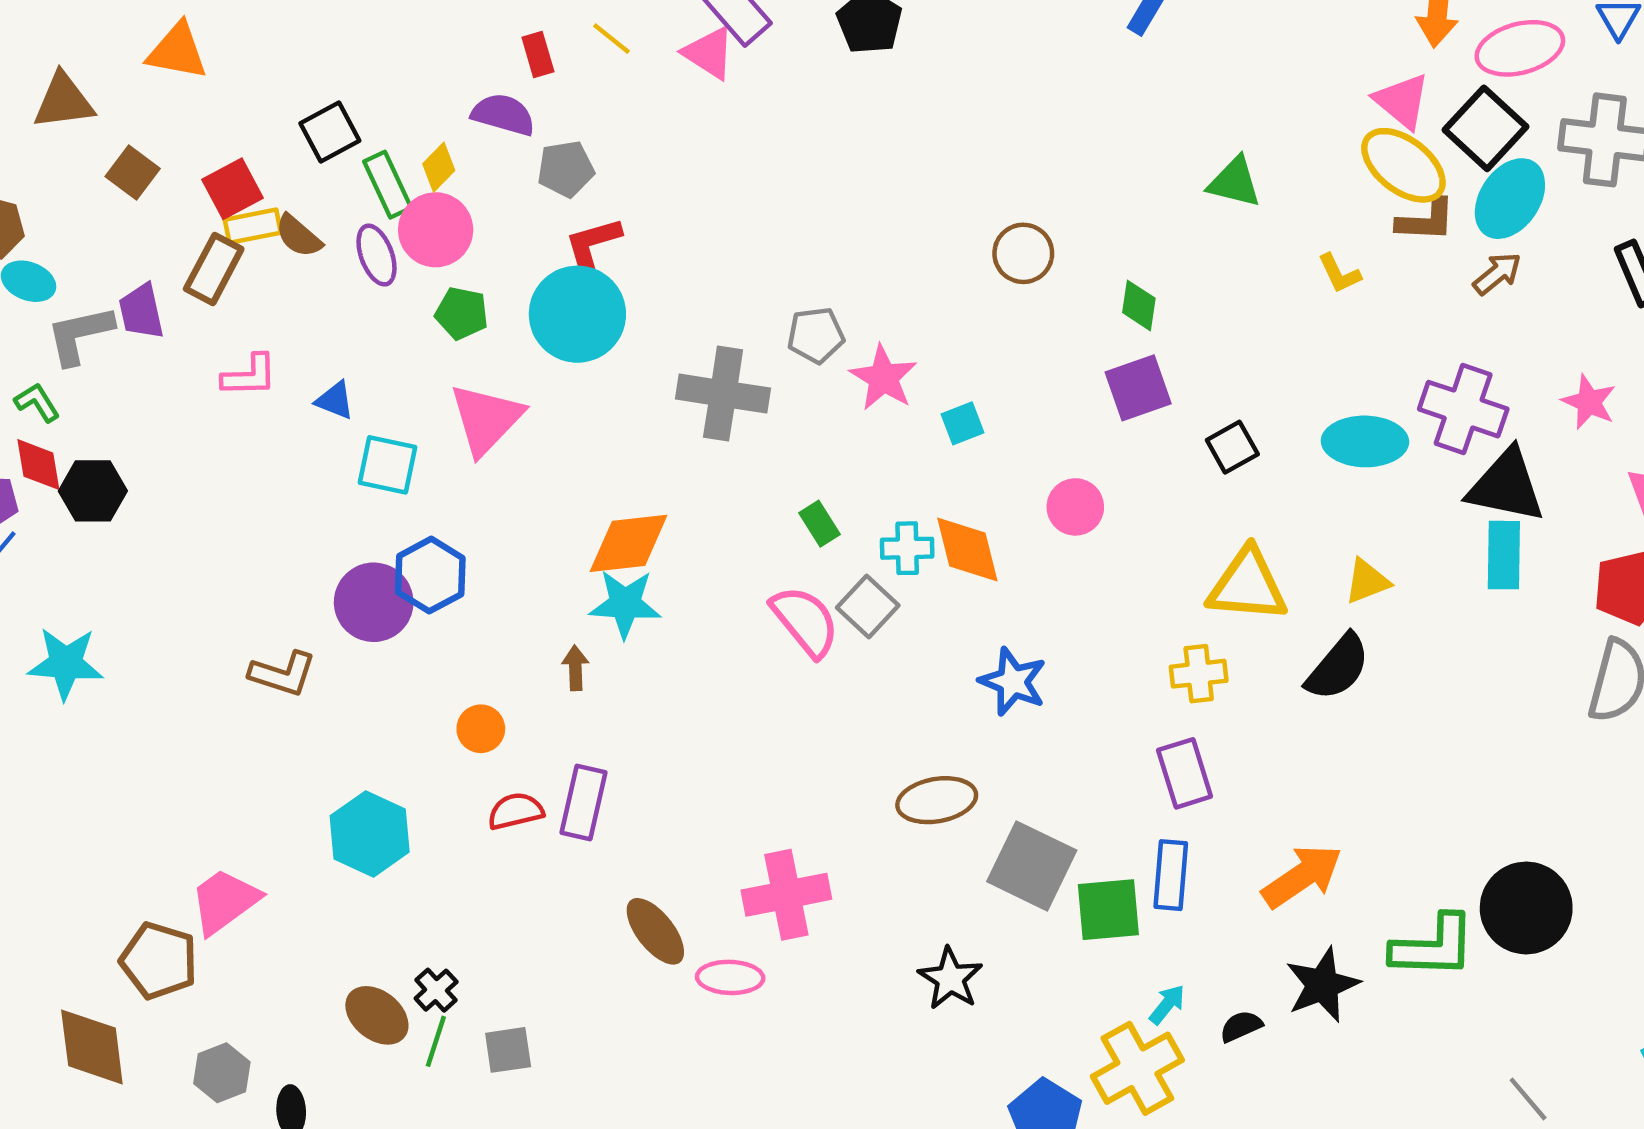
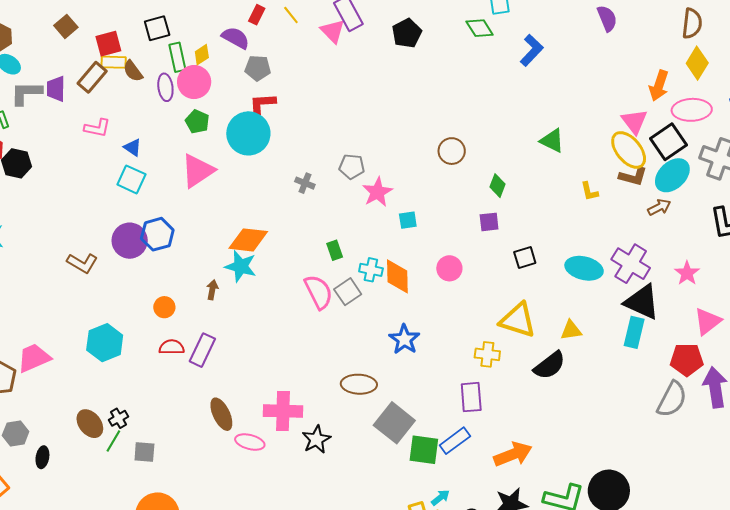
red rectangle: (538, 55) -> (257, 15), turned 30
purple square: (1138, 388) -> (489, 222), size x0.7
gray cross: (723, 394) -> (305, 183), size x0.5
cyan square: (387, 465) -> (131, 179), moved
blue rectangle: (1171, 875) -> (455, 441), turned 36
black star: (950, 978) -> (316, 439), moved

